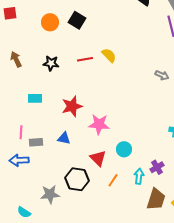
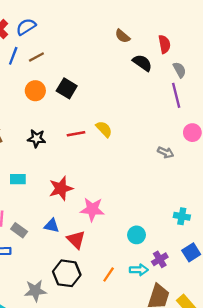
gray rectangle: (36, 142) -> (19, 230), turned 40
cyan circle: (124, 149) -> (136, 235), moved
red triangle: (98, 158) -> (76, 240), moved
cyan arrow: (139, 176) -> (139, 270), turned 84

